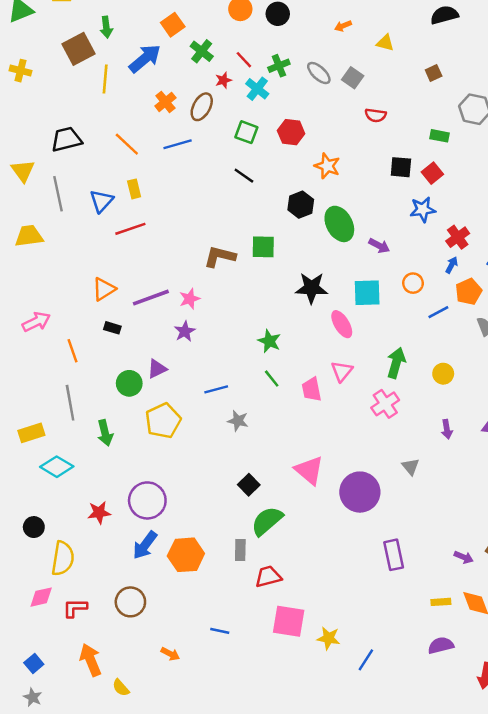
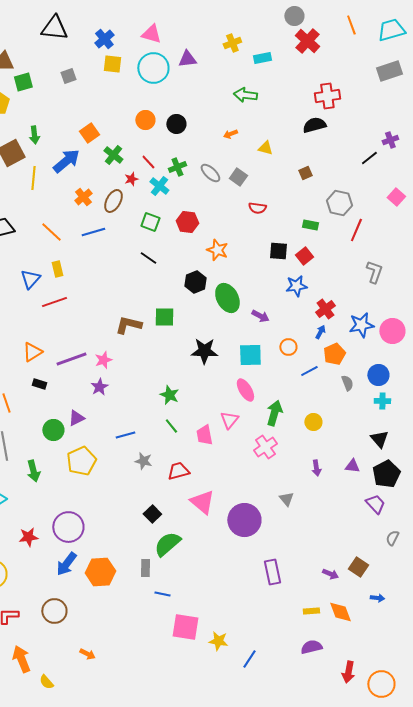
pink ellipse: (342, 324) -> (245, 390), moved
red trapezoid: (268, 577) -> (178, 471), moved
blue line: (220, 631) -> (162, 594), moved

